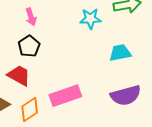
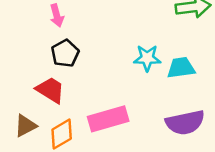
pink arrow: (31, 17) -> (57, 15), moved
cyan star: (90, 19) -> (147, 58), moved

